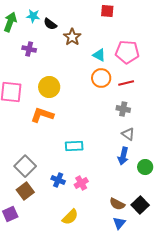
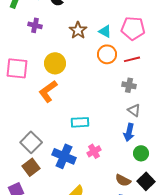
brown star: (72, 37) -> (78, 30), moved
orange L-shape: (42, 115) -> (48, 91), turned -55
green circle: (145, 167) -> (141, 153), moved
blue cross: (58, 180) -> (64, 156), size x1.6
pink cross: (81, 183) -> (94, 151), moved

